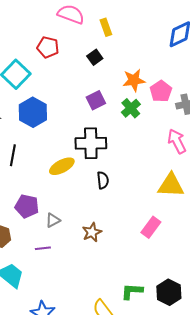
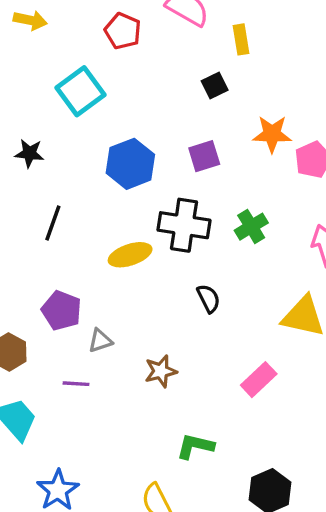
red pentagon: (48, 47) -> (123, 31), moved
green cross: (131, 108) -> (251, 227), moved
blue hexagon: (33, 112) -> (130, 164), moved
black semicircle: (103, 180) -> (209, 298), moved, turned -30
green L-shape: (132, 291) -> (195, 446), moved

